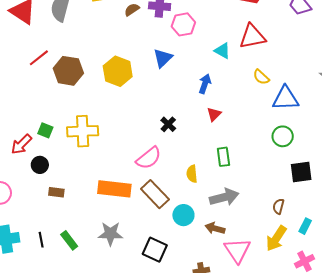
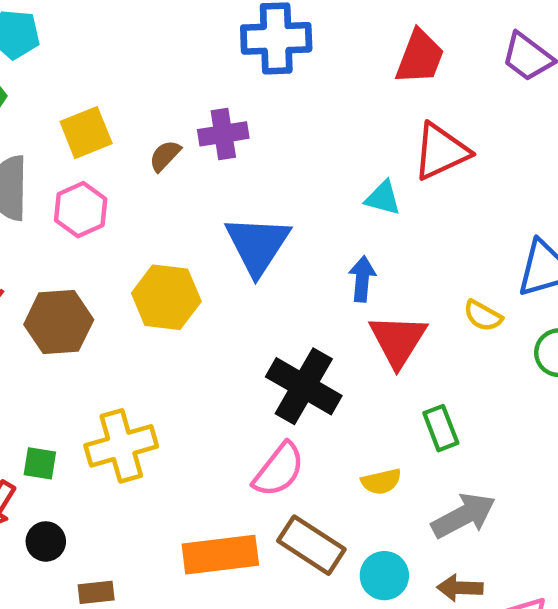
pink hexagon: (183, 24) -> (81, 210), moved
blue triangle: (163, 58) -> (257, 245), size x1.5
yellow semicircle: (261, 77) -> (483, 316), moved
red triangle: (214, 114) -> (398, 340), size x1.8
black cross: (168, 124) -> (304, 386), size x2.0
yellow semicircle: (192, 174) -> (381, 481), turned -84

